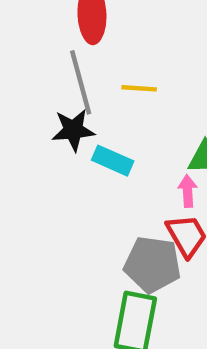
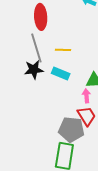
cyan rectangle: (113, 161) -> (61, 74), moved

